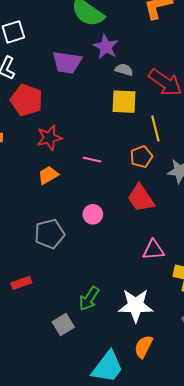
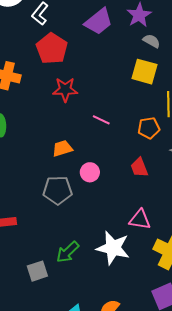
purple trapezoid: (67, 62) -> (99, 22), turned -60
orange trapezoid: (48, 175) -> (62, 148), moved
red trapezoid: (141, 198) -> (139, 167), size x0.7
gray pentagon: (50, 234) -> (58, 190), moved
white star: (136, 305) -> (113, 248), moved

